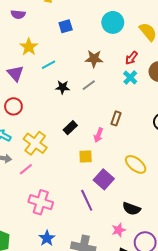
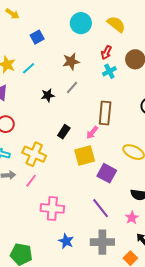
cyan line: (49, 65) -> (29, 68), moved
cyan cross: (130, 78) -> (109, 71), turned 32
brown rectangle: (116, 118) -> (105, 113), size x1.6
pink arrow: (98, 135) -> (92, 133), turned 32
yellow square: (86, 156) -> (85, 156), size x1.5
purple line: (87, 200) -> (101, 208), moved

